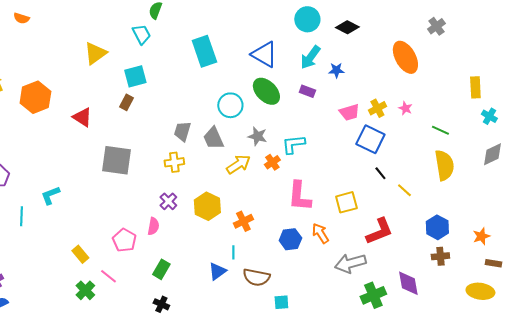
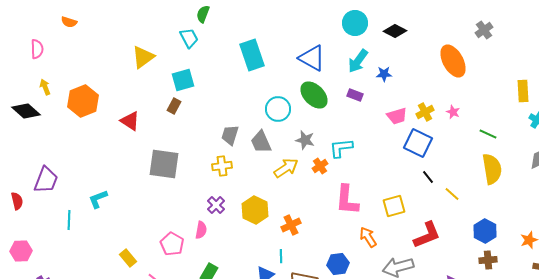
blue hexagon: (290, 239) -> (338, 264), moved

